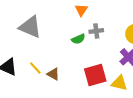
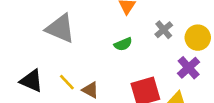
gray cross: (96, 31) -> (164, 30), moved, turned -32

